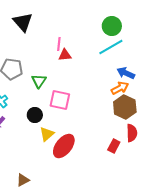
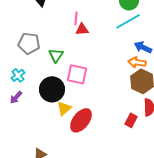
orange arrow: (120, 88) -> (137, 62), turned -144
black circle: (35, 115) -> (52, 89), size x1.6

